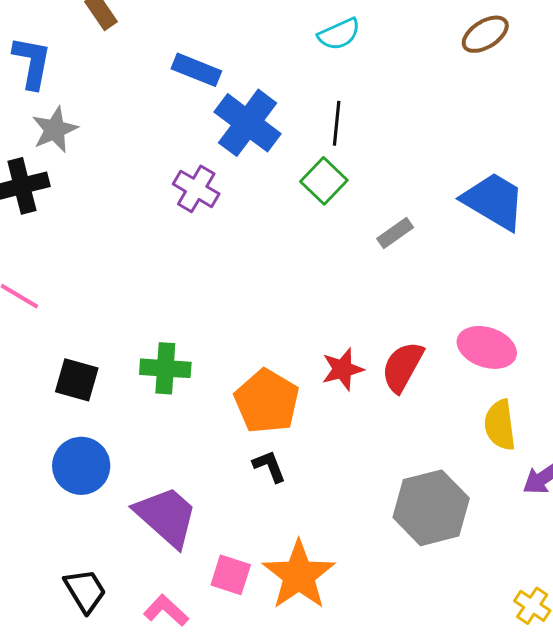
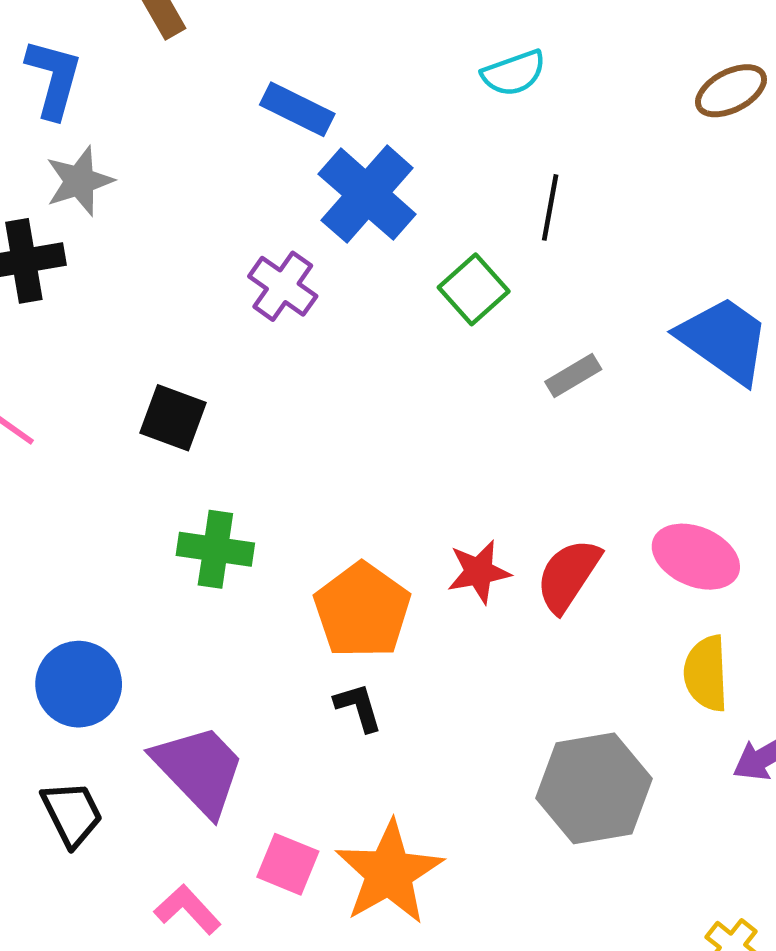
black line: (337, 123) -> (550, 207), moved
black square: (77, 380) -> (173, 418), moved
black trapezoid: (85, 591) -> (72, 814), moved

